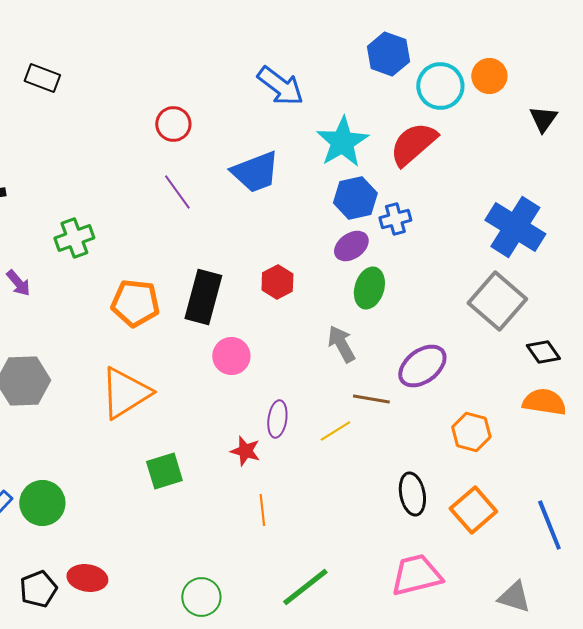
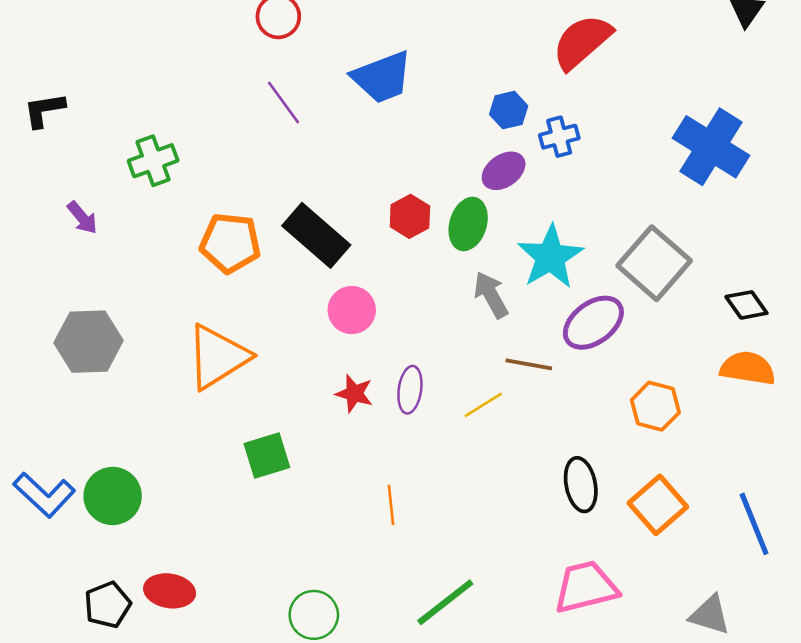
cyan star: (342, 142) -> (550, 257), moved
blue hexagon: (355, 198) -> (509, 110), size x0.7
green ellipse: (369, 288) -> (468, 224), moved
black rectangle: (203, 297) -> (316, 235), turned -64
gray square: (497, 301) -> (654, 263), moved
red star: (245, 451) -> (354, 394), moved

